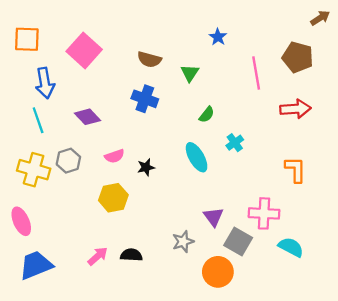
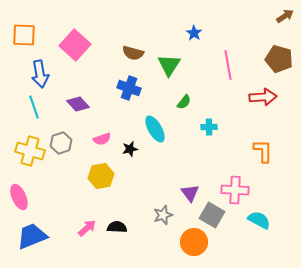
brown pentagon: (298, 57) -> (279, 59), moved
green triangle: (190, 73) -> (169, 65), size x1.4
cyan cross: (235, 143) -> (209, 127), turned 35
cyan ellipse: (197, 157) -> (155, 129), moved

